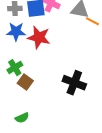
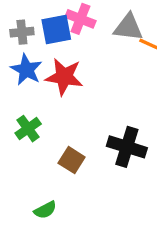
blue star: (16, 32) -> (26, 70), turned 30
brown square: (25, 82) -> (72, 160), moved

